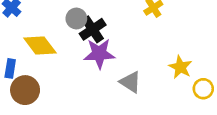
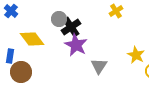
purple star: (99, 54) -> (76, 45), turned 30
gray triangle: (130, 82) -> (99, 66), turned 30

